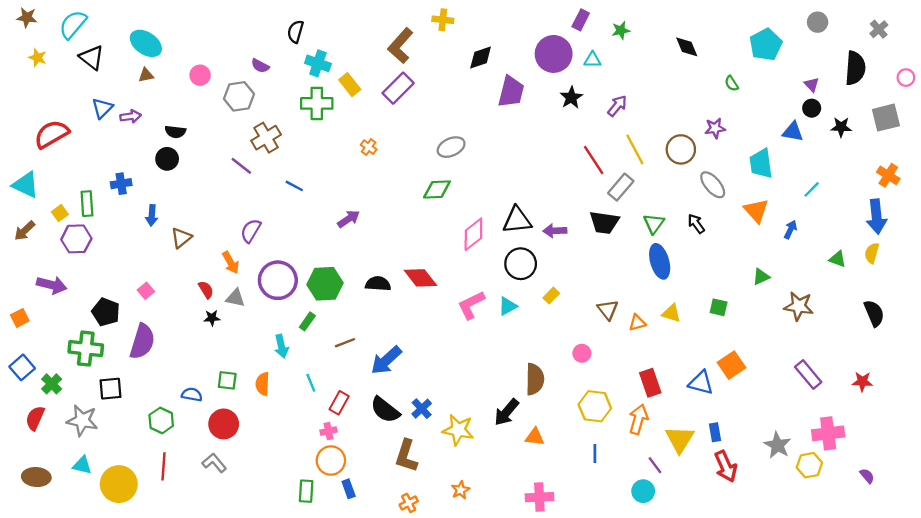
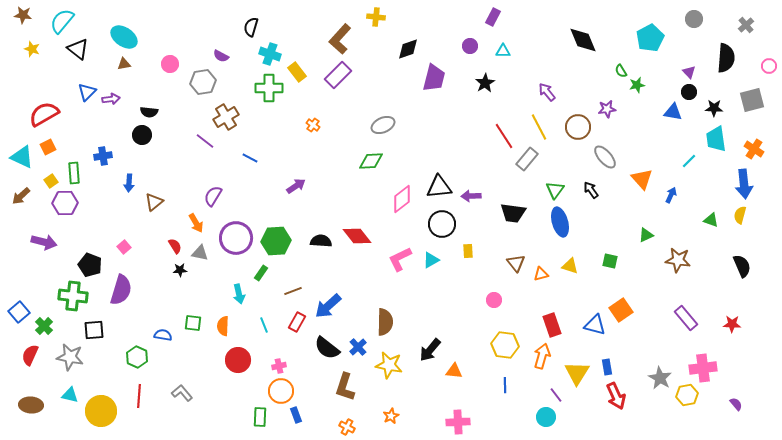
green star: (621, 30) -> (637, 85), moved
black diamond: (687, 47) -> (583, 40), size x1.4
purple circle: (554, 54) -> (470, 46), size x0.5
purple arrow: (617, 106) -> (547, 92), moved, turned -78
cyan trapezoid: (761, 164) -> (716, 139), moved
black trapezoid: (604, 222) -> (513, 213), moved
yellow rectangle: (551, 296) -> (468, 251), turned -48
orange square: (20, 318) -> (48, 147), moved
brown semicircle: (535, 379) -> (385, 322), moved
red rectangle: (339, 403) -> (297, 322), moved
red circle: (224, 424) -> (238, 360), moved
orange cross: (409, 503) -> (347, 427), turned -35

